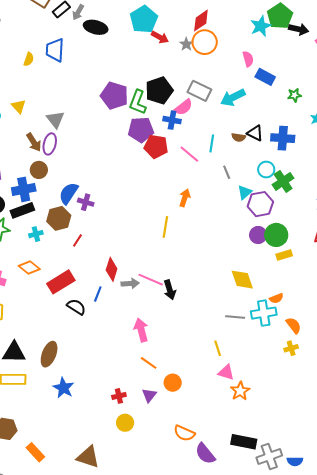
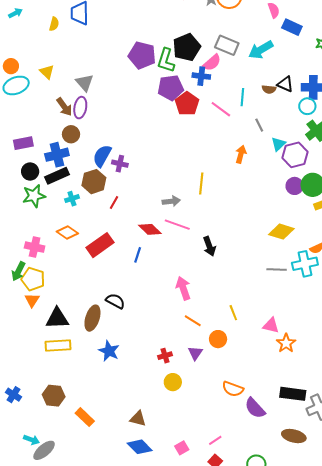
red pentagon: (156, 146) -> (187, 104), turned 30
cyan circle: (266, 170) -> (307, 106), moved
orange arrow: (185, 198) -> (241, 154), moved
red diamond: (112, 269) -> (150, 229), turned -60
pink line: (151, 280) -> (177, 225), moved
yellow diamond: (242, 280) -> (281, 232), turned -50
gray arrow: (130, 283) -> (171, 201), moved
black semicircle: (76, 307) -> (115, 301), moved
yellow line: (218, 348) -> (233, 313), moved
brown triangle: (88, 457) -> (138, 419), size x0.7

